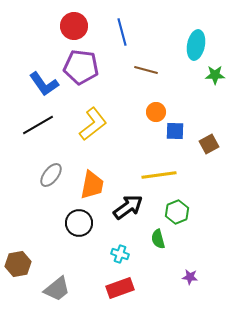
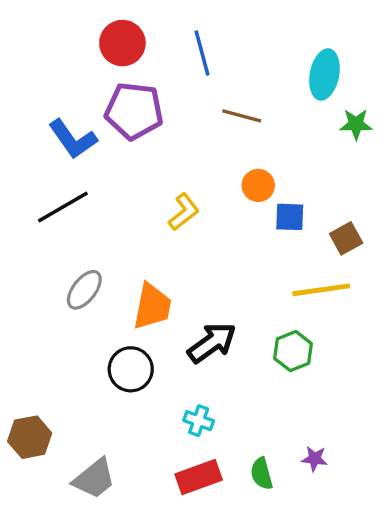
yellow L-shape: (93, 124) -> (184, 212), moved, size x0.7
yellow line: (159, 175) -> (321, 290), moved
green semicircle: (158, 239) -> (262, 474), moved

